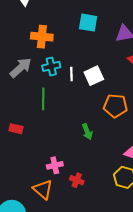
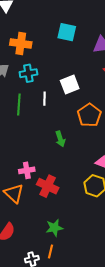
white line: (71, 74) -> (44, 99), moved
orange pentagon: (115, 106) -> (89, 115), turned 30
red cross: (77, 180) -> (48, 186), size x1.5

